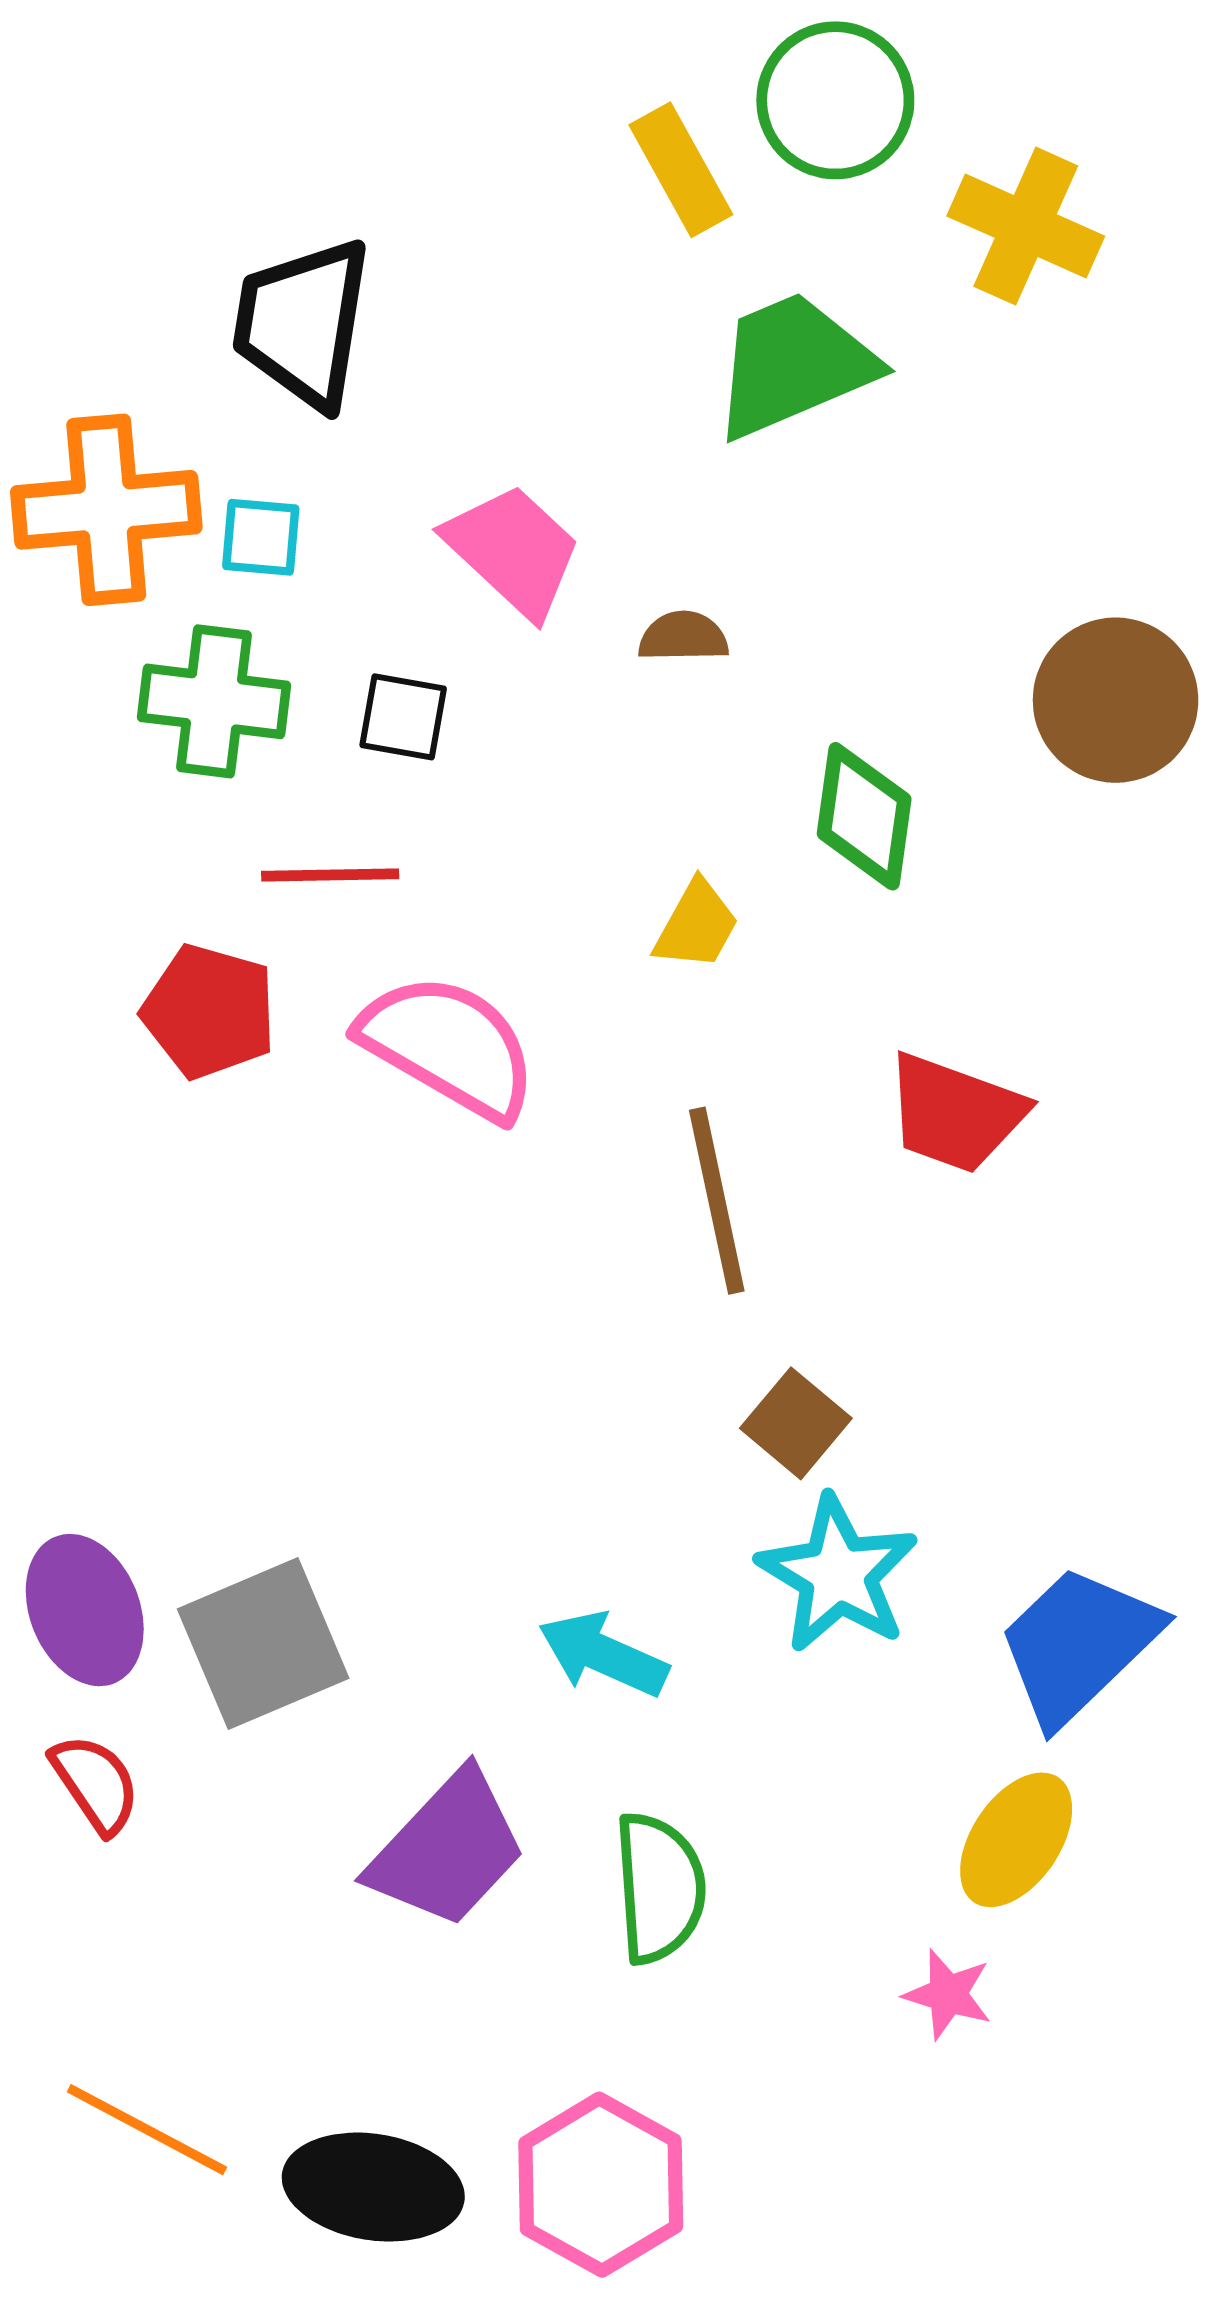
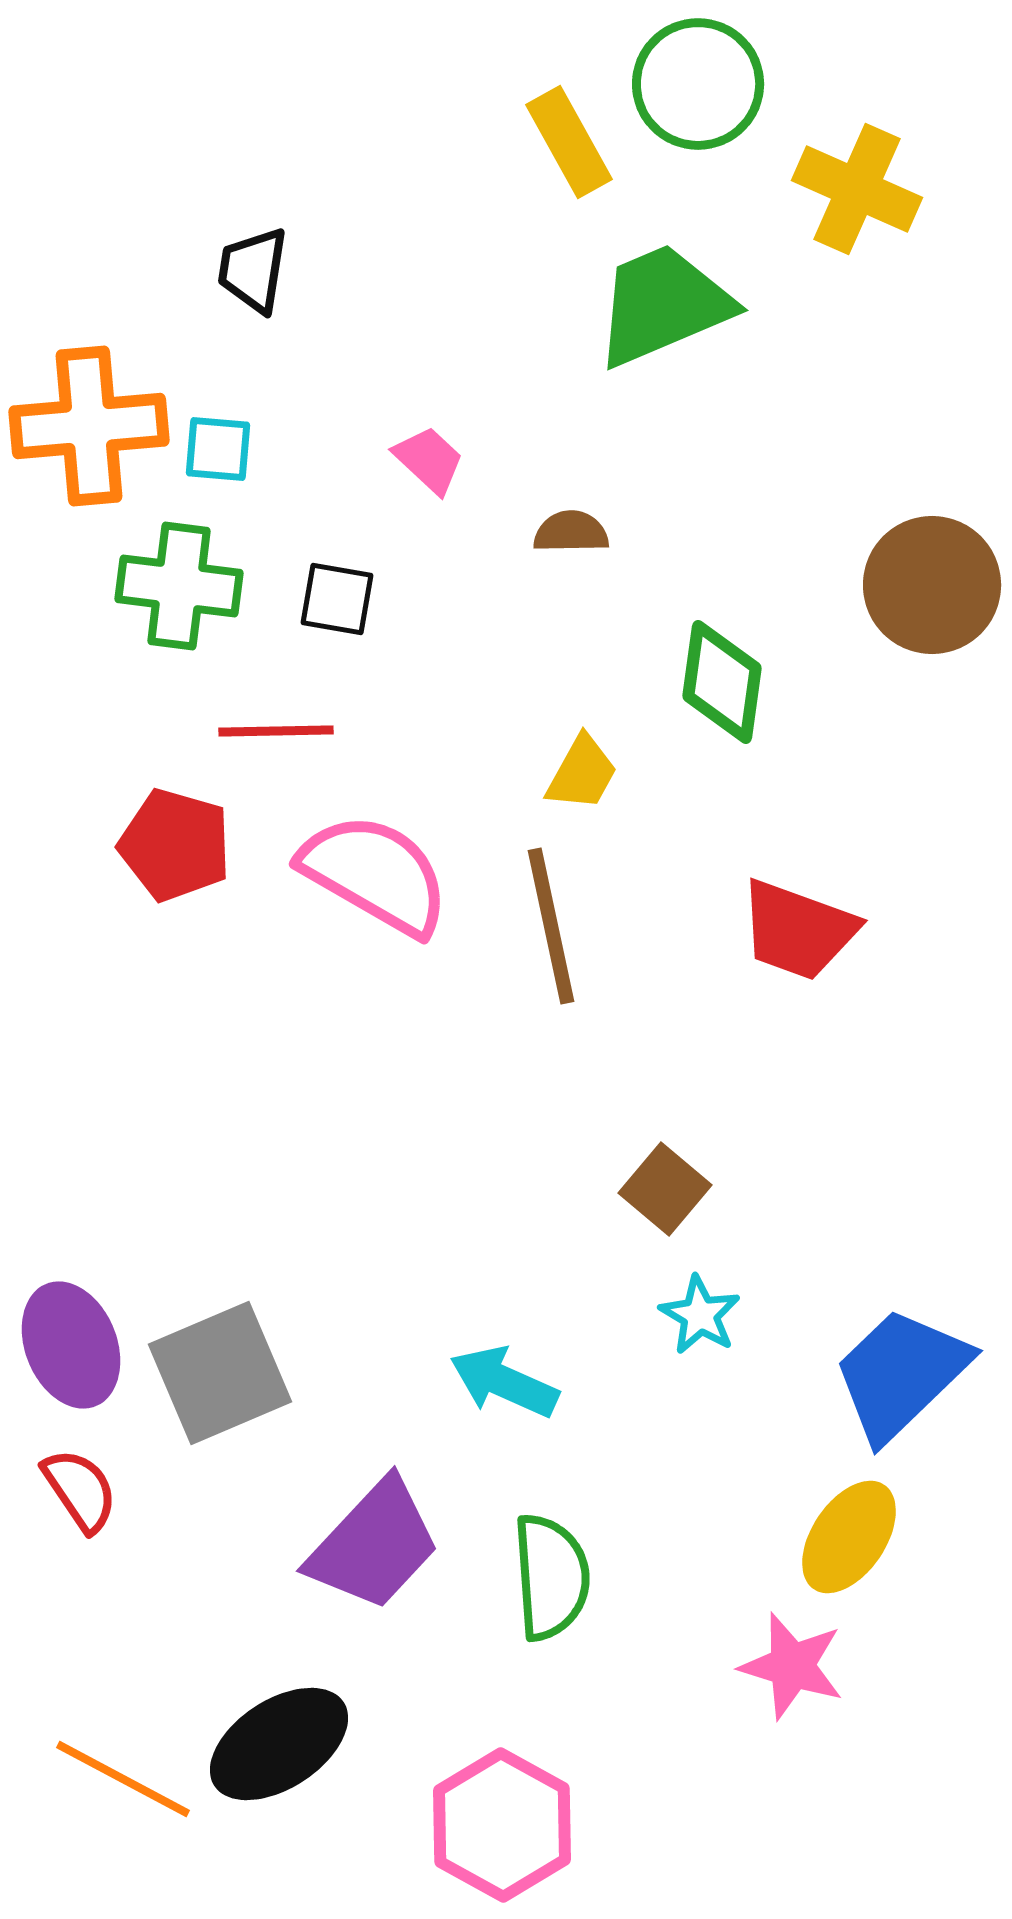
black trapezoid: (303, 323) -> (253, 270), size x0.6
pink trapezoid: (513, 550) -> (429, 460), size x0.6
brown line: (717, 1201) -> (551, 926), moved
cyan star: (838, 1574) -> (700, 1315), size x0.6
pink star: (948, 1994) -> (792, 1666), size x1.4
black ellipse: (373, 2187) -> (279, 1744), moved, turned -42

